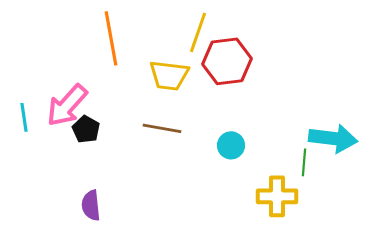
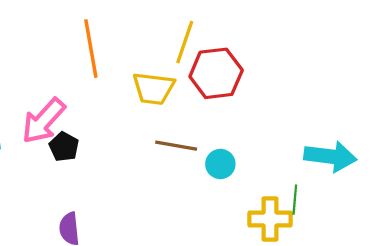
brown line: (162, 128) -> (176, 146), moved
green line: (304, 162) -> (295, 200), moved

